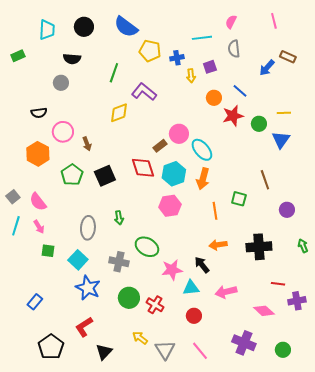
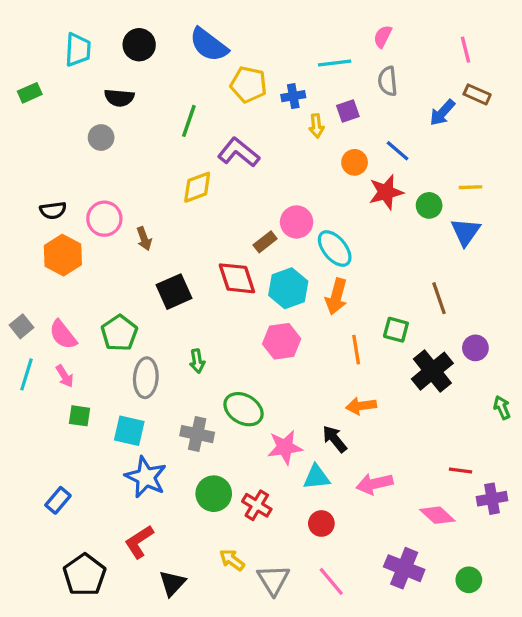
pink line: (274, 21) -> (466, 50), moved
black semicircle: (39, 113) -> (53, 210), moved
green pentagon: (72, 175) -> (119, 333), moved
black cross: (259, 247) -> (432, 371), moved, turned -35
cyan square: (78, 260) -> (129, 431), turned -30

